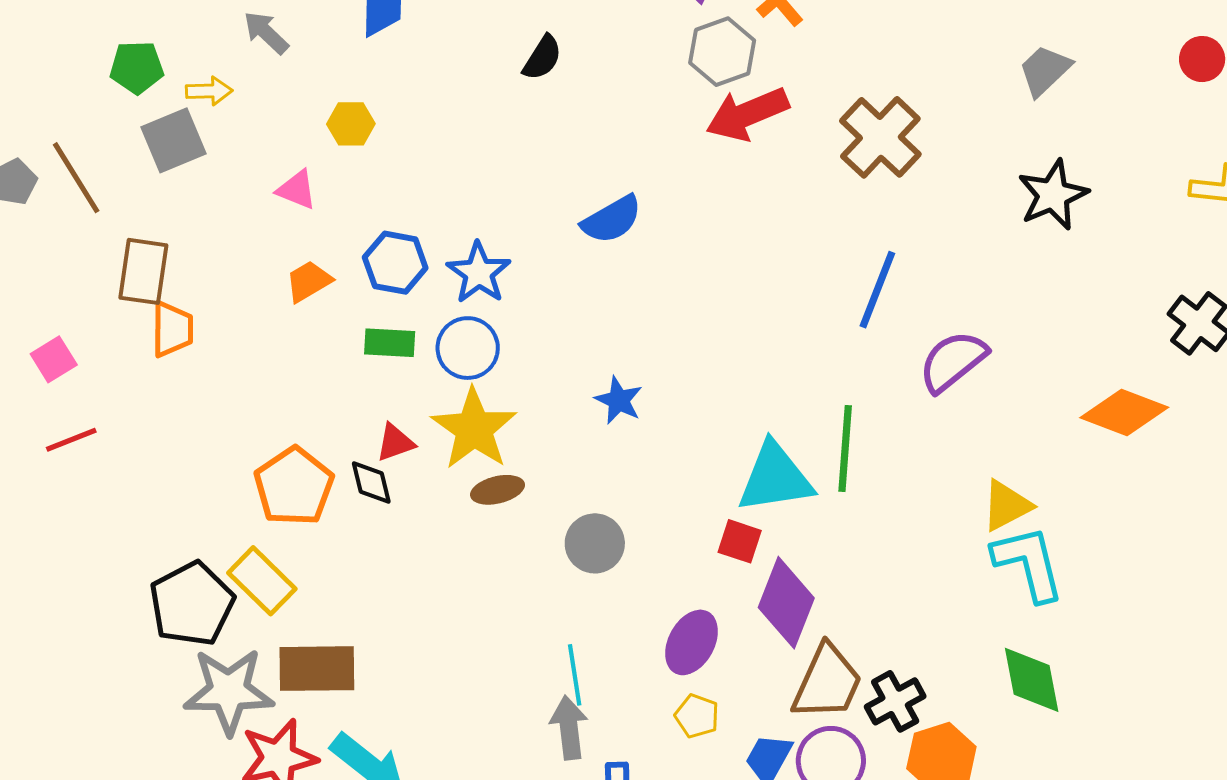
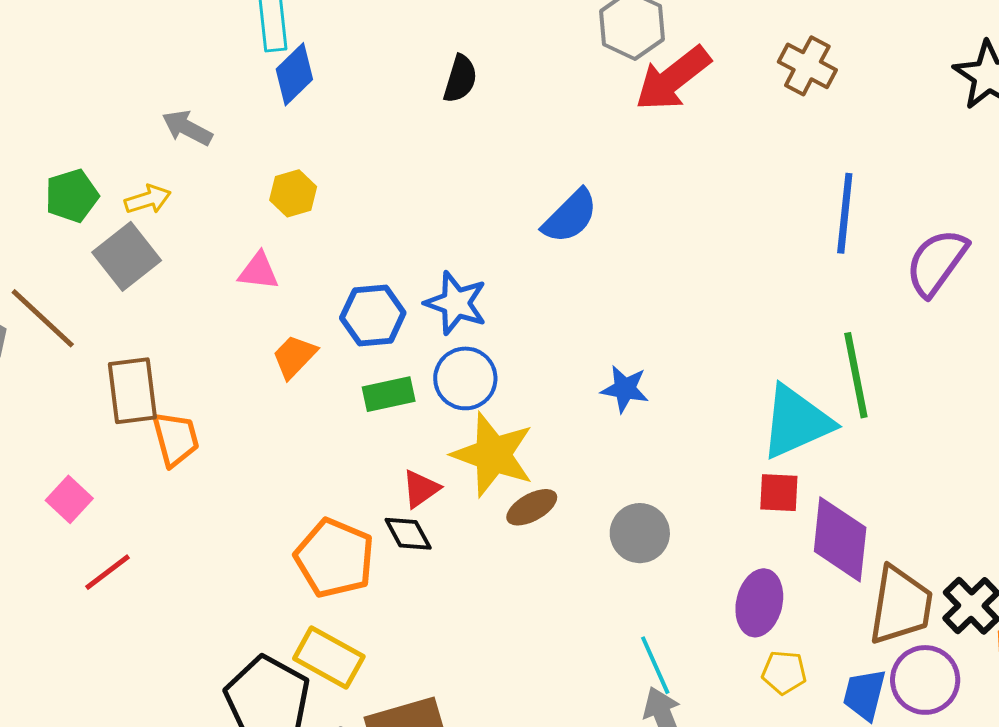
brown cross: (880, 137) -> (807, 66), size x0.7

